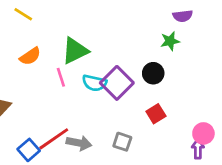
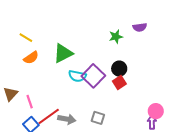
yellow line: (23, 14) -> (26, 38), moved
green star: (170, 41) -> (116, 37), moved
pink line: (61, 77) -> (30, 102), moved
red square: (156, 114) -> (119, 83), moved

